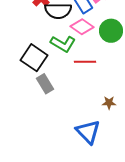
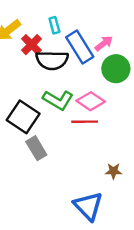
pink diamond: (82, 27) -> (91, 101), moved
green circle: (111, 31) -> (116, 69), moved

